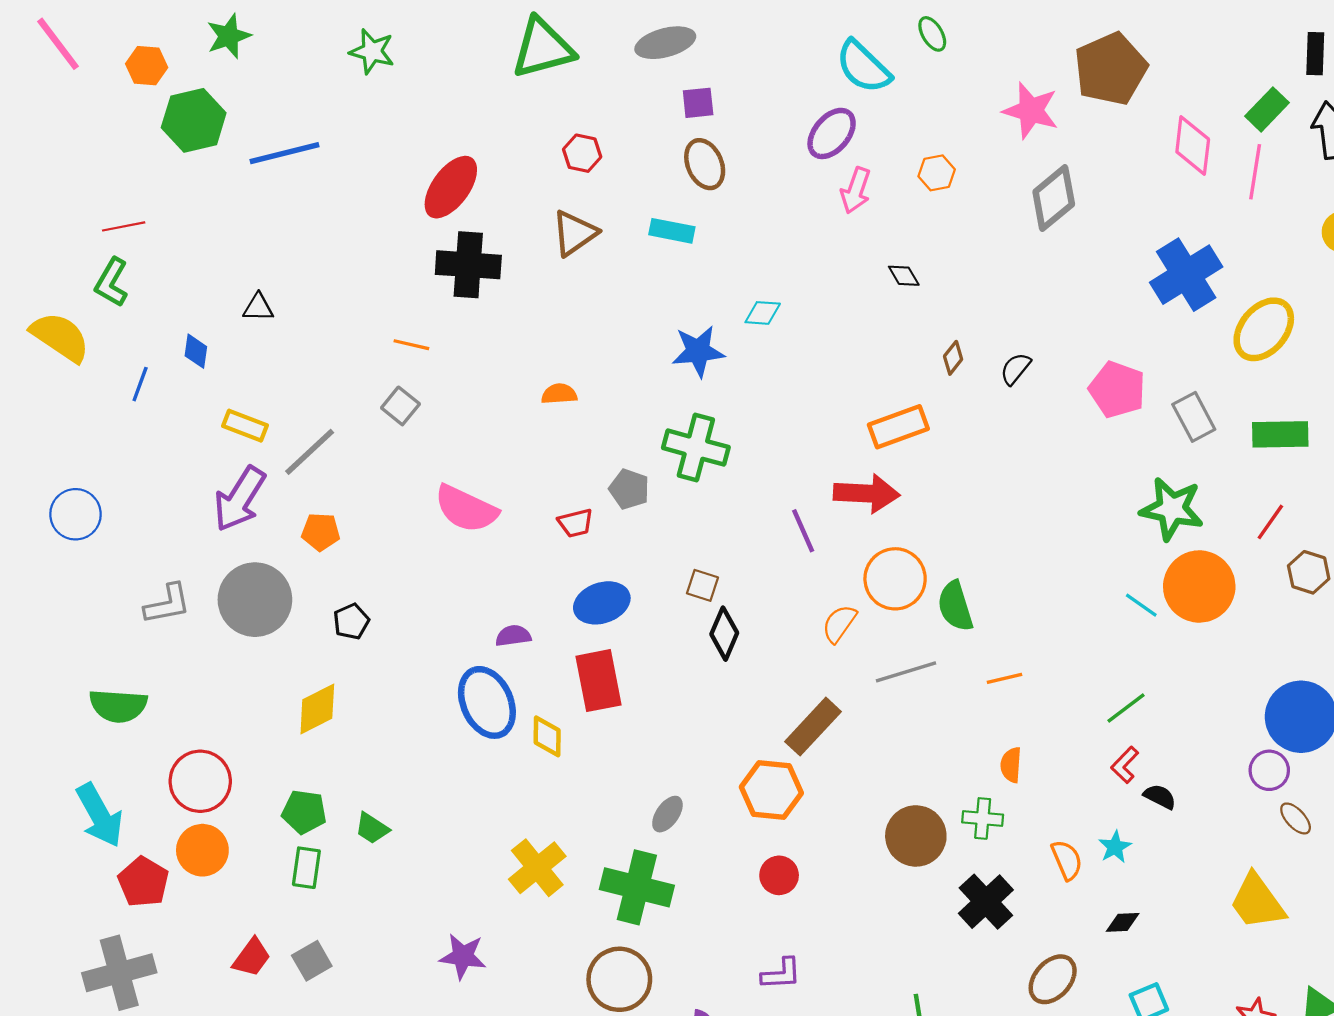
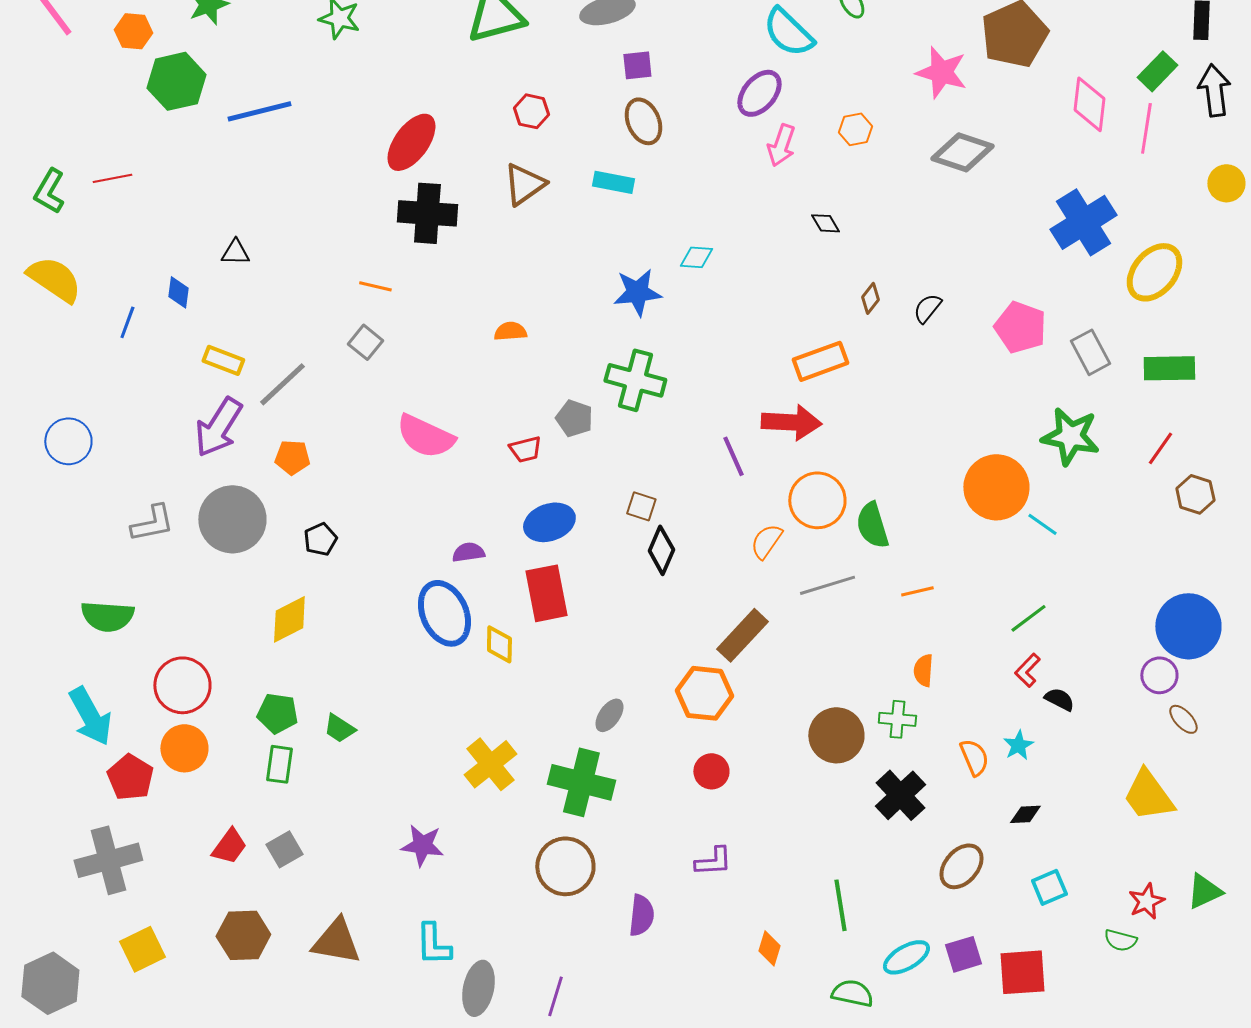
gray diamond: (1054, 198) -> (962, 152), turned 58
green L-shape: (112, 282) -> (49, 191), moved
orange circle: (1199, 586) -> (996, 487), moved

